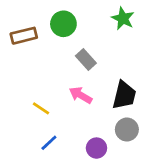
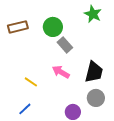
green circle: (63, 24) -> (53, 27), moved
blue line: (49, 143) -> (25, 109), moved

